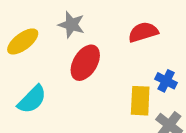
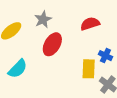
gray star: (71, 25) -> (43, 19), turned 30

